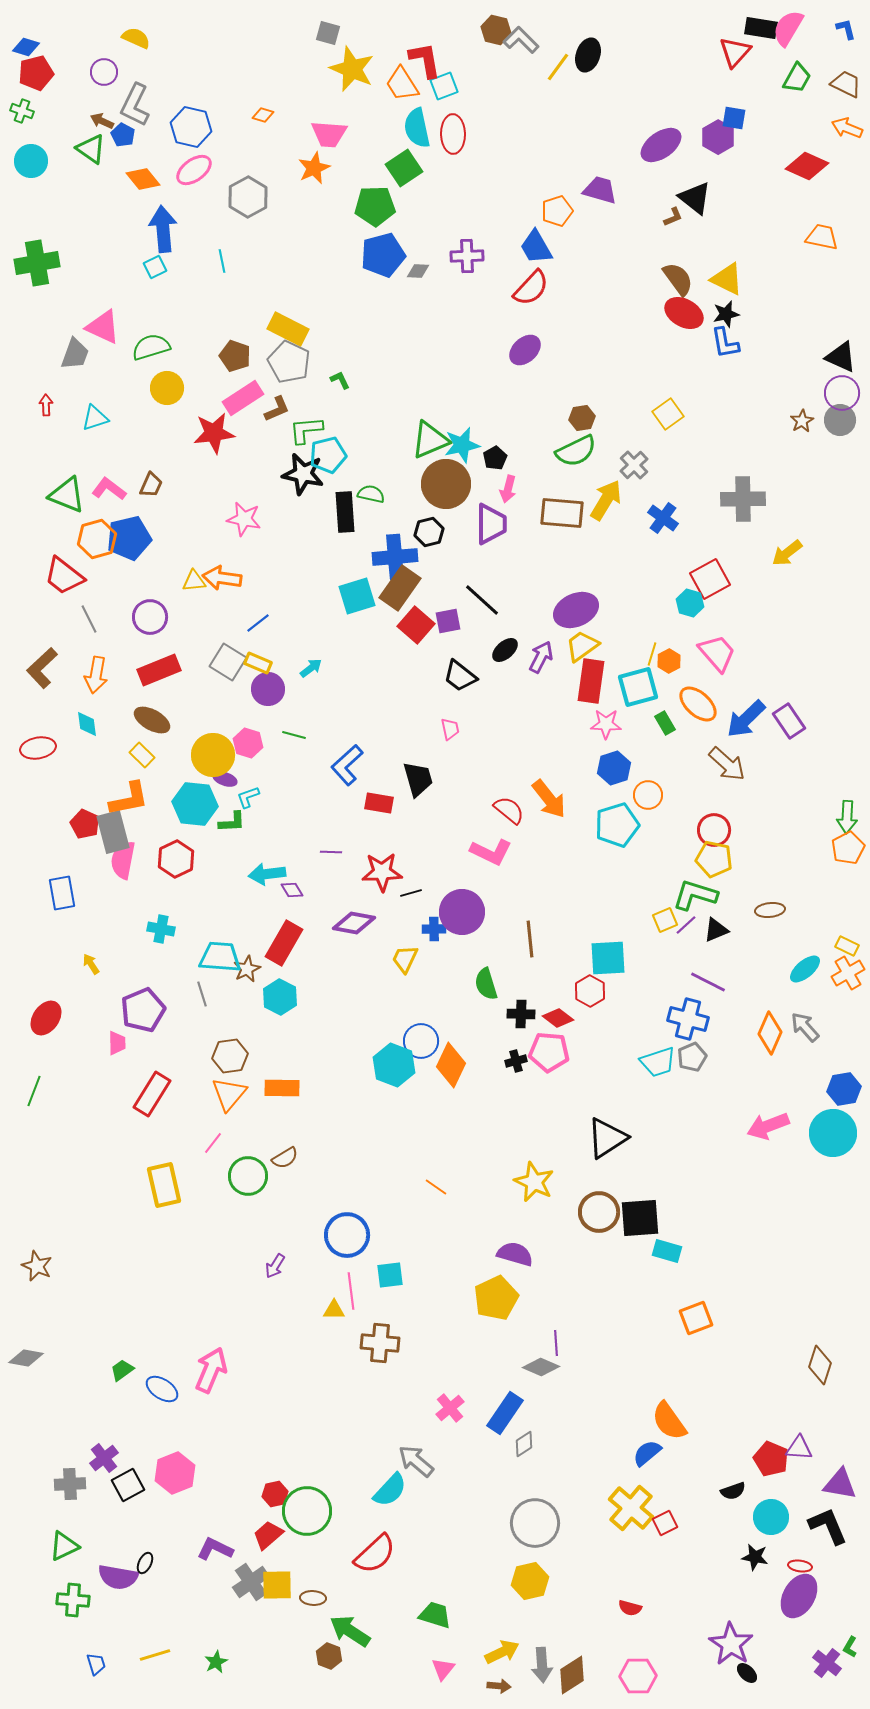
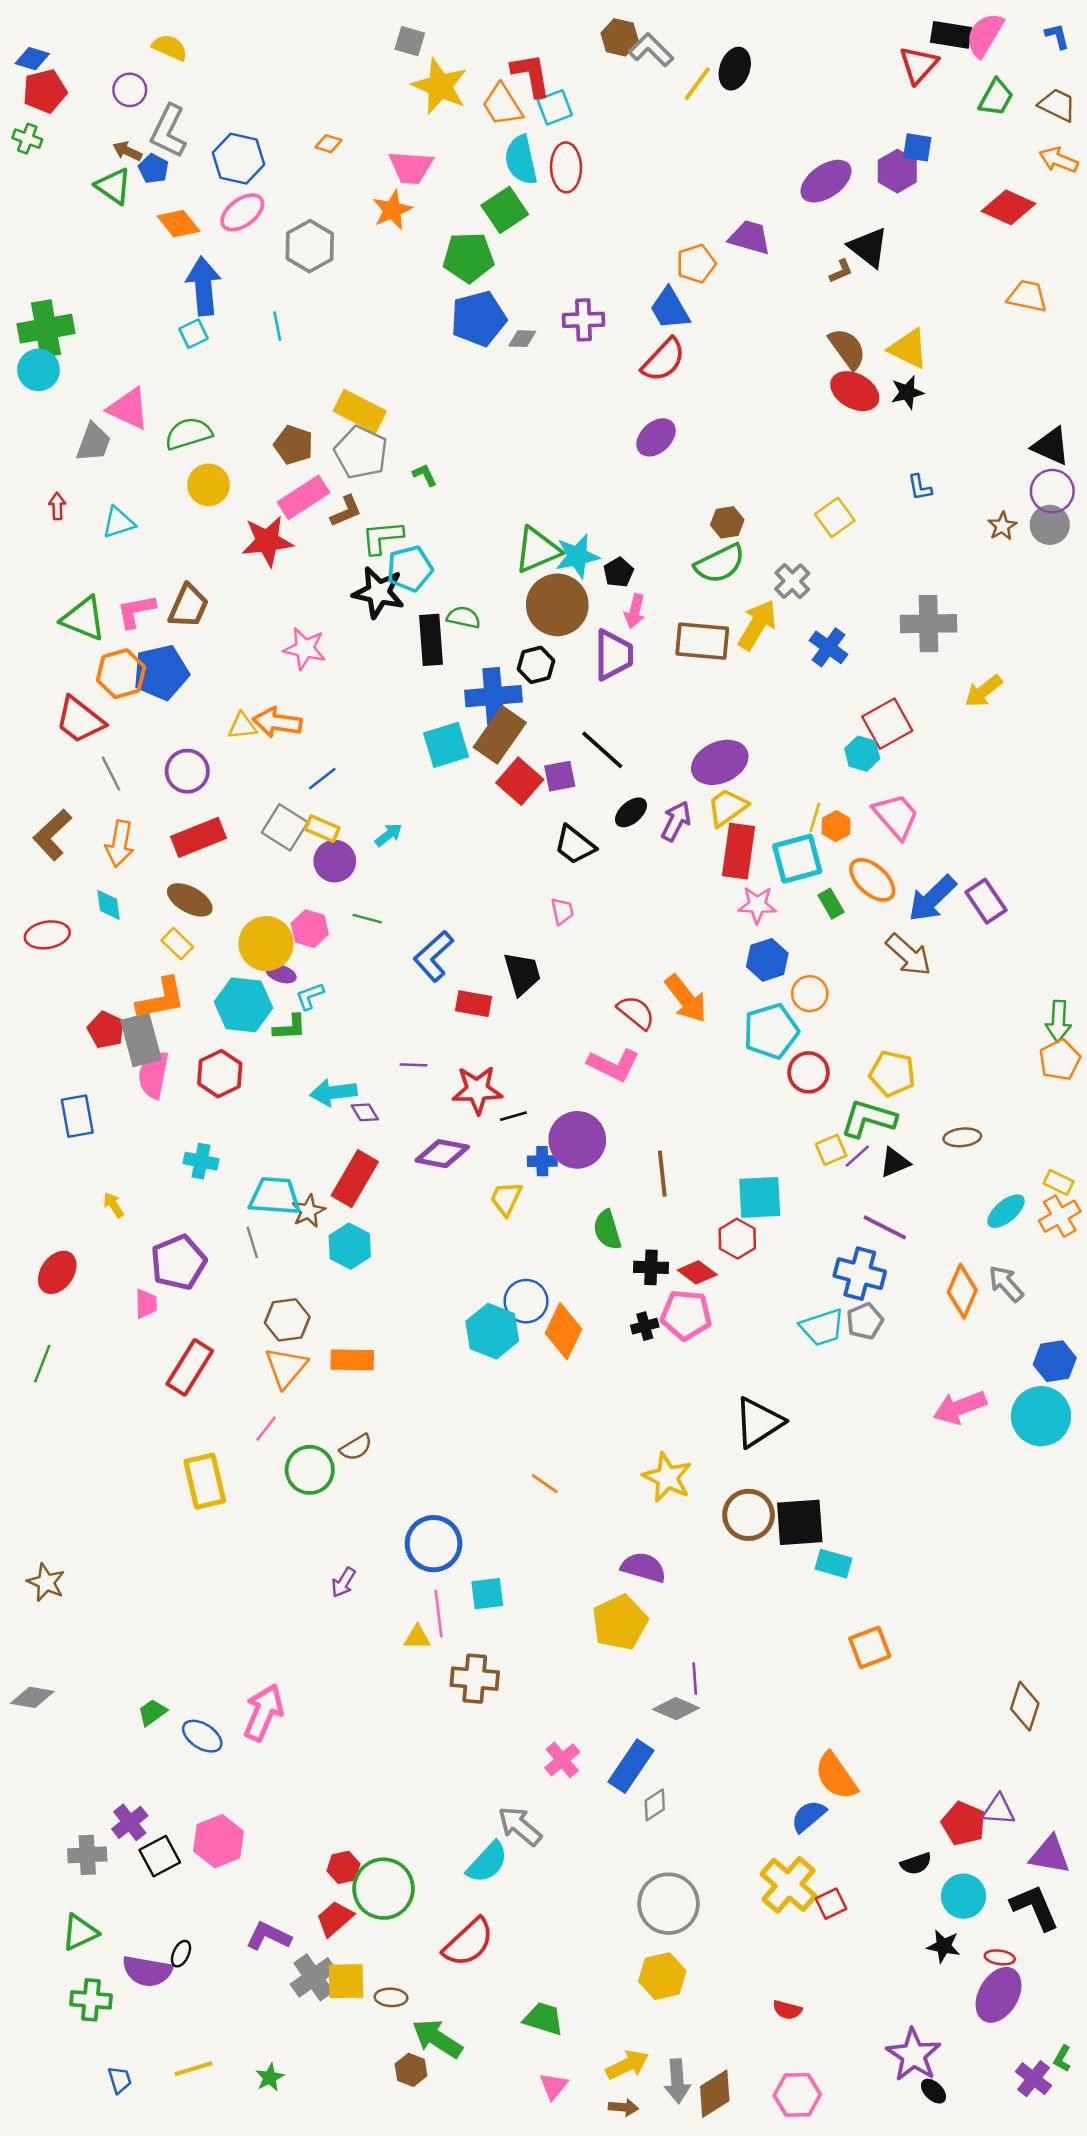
cyan circle: (31, 161) -> (38, 370), moved
blue L-shape: (725, 343) -> (920, 487), moved, size x0.7
brown trapezoid: (151, 485) -> (188, 606), size x1.4
pink L-shape: (109, 489) -> (136, 611), turned -48
red circle: (714, 830) -> (808, 1072), moved

